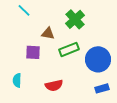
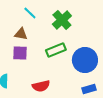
cyan line: (24, 10) -> (30, 13), moved
brown triangle: (48, 33) -> (21, 34), moved

